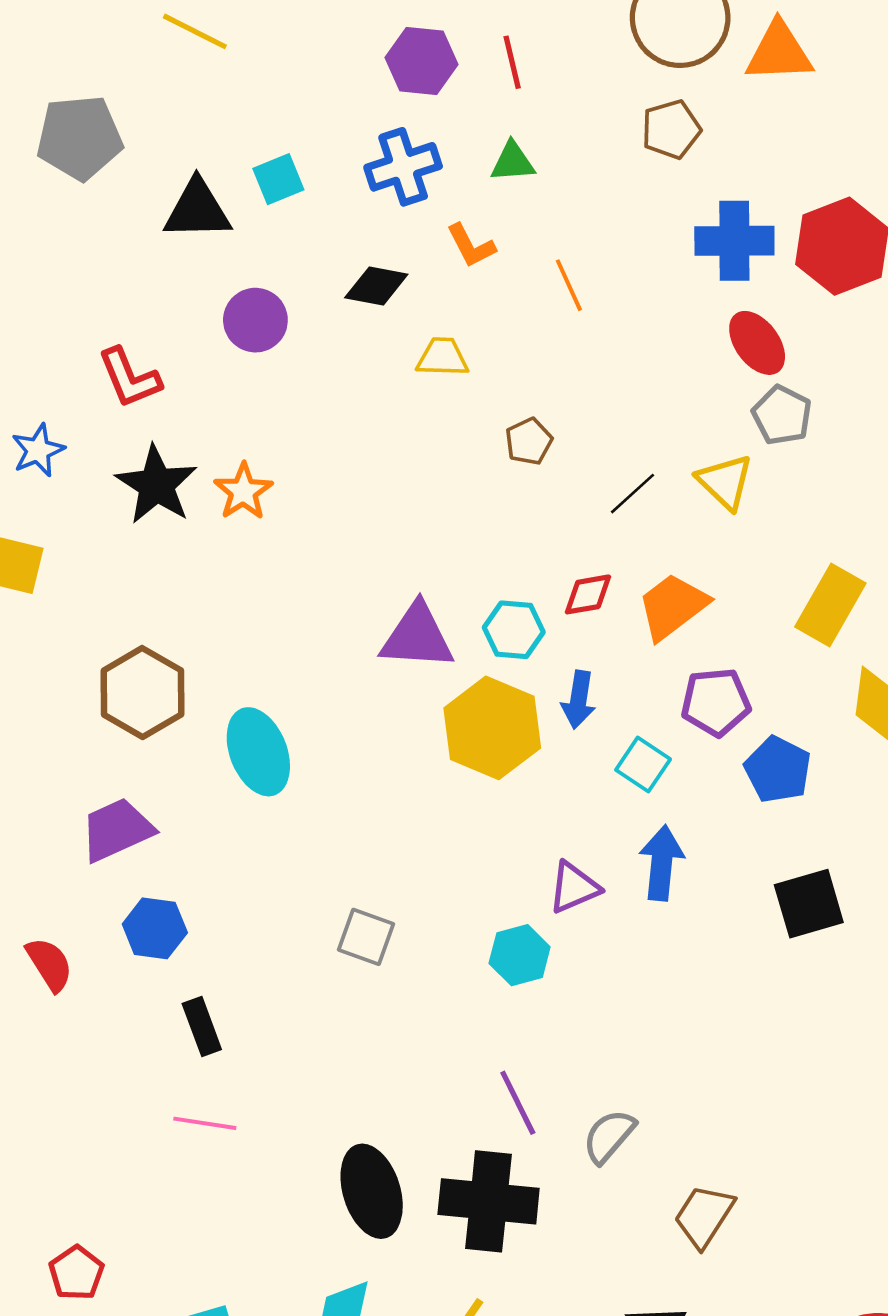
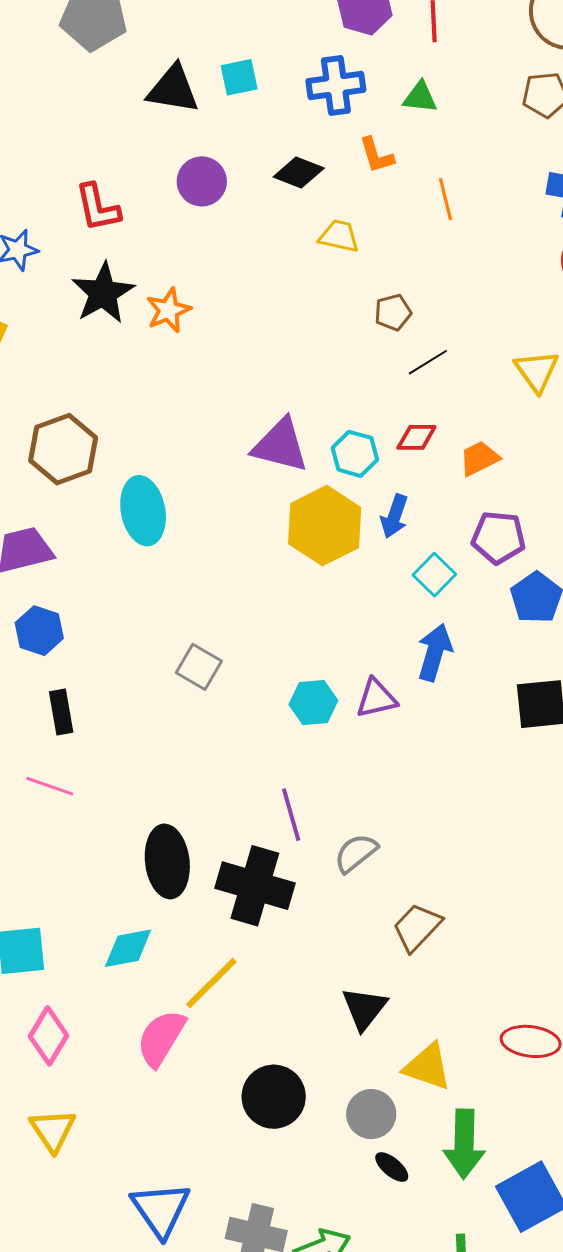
black line: (633, 494) -> (428, 362), moved
orange trapezoid: (673, 606) -> (479, 458), size x0.7
purple triangle: (574, 887) -> (376, 698), moved

